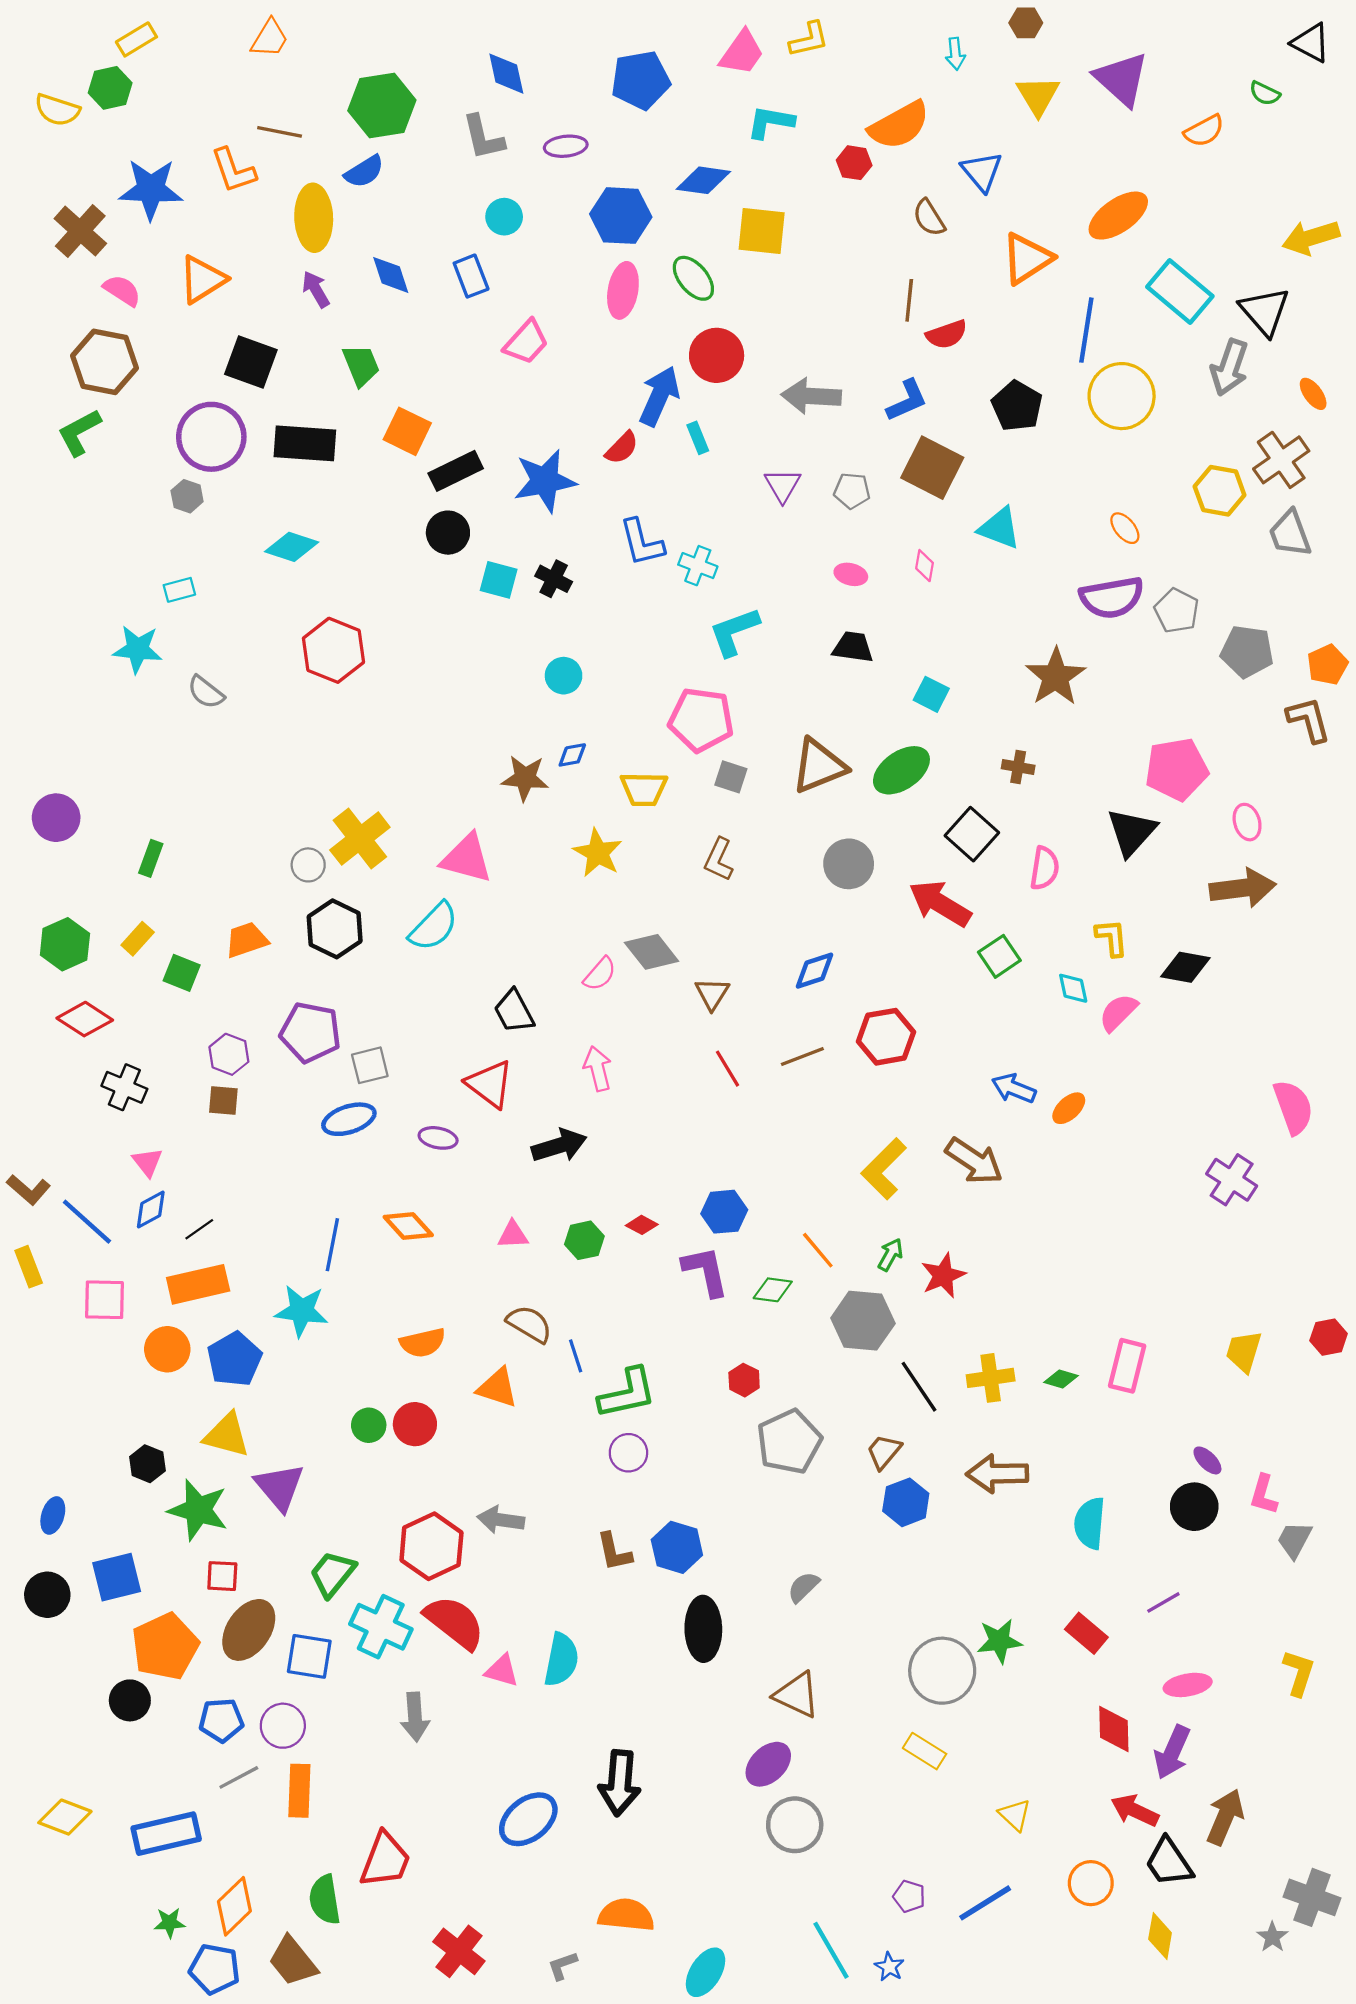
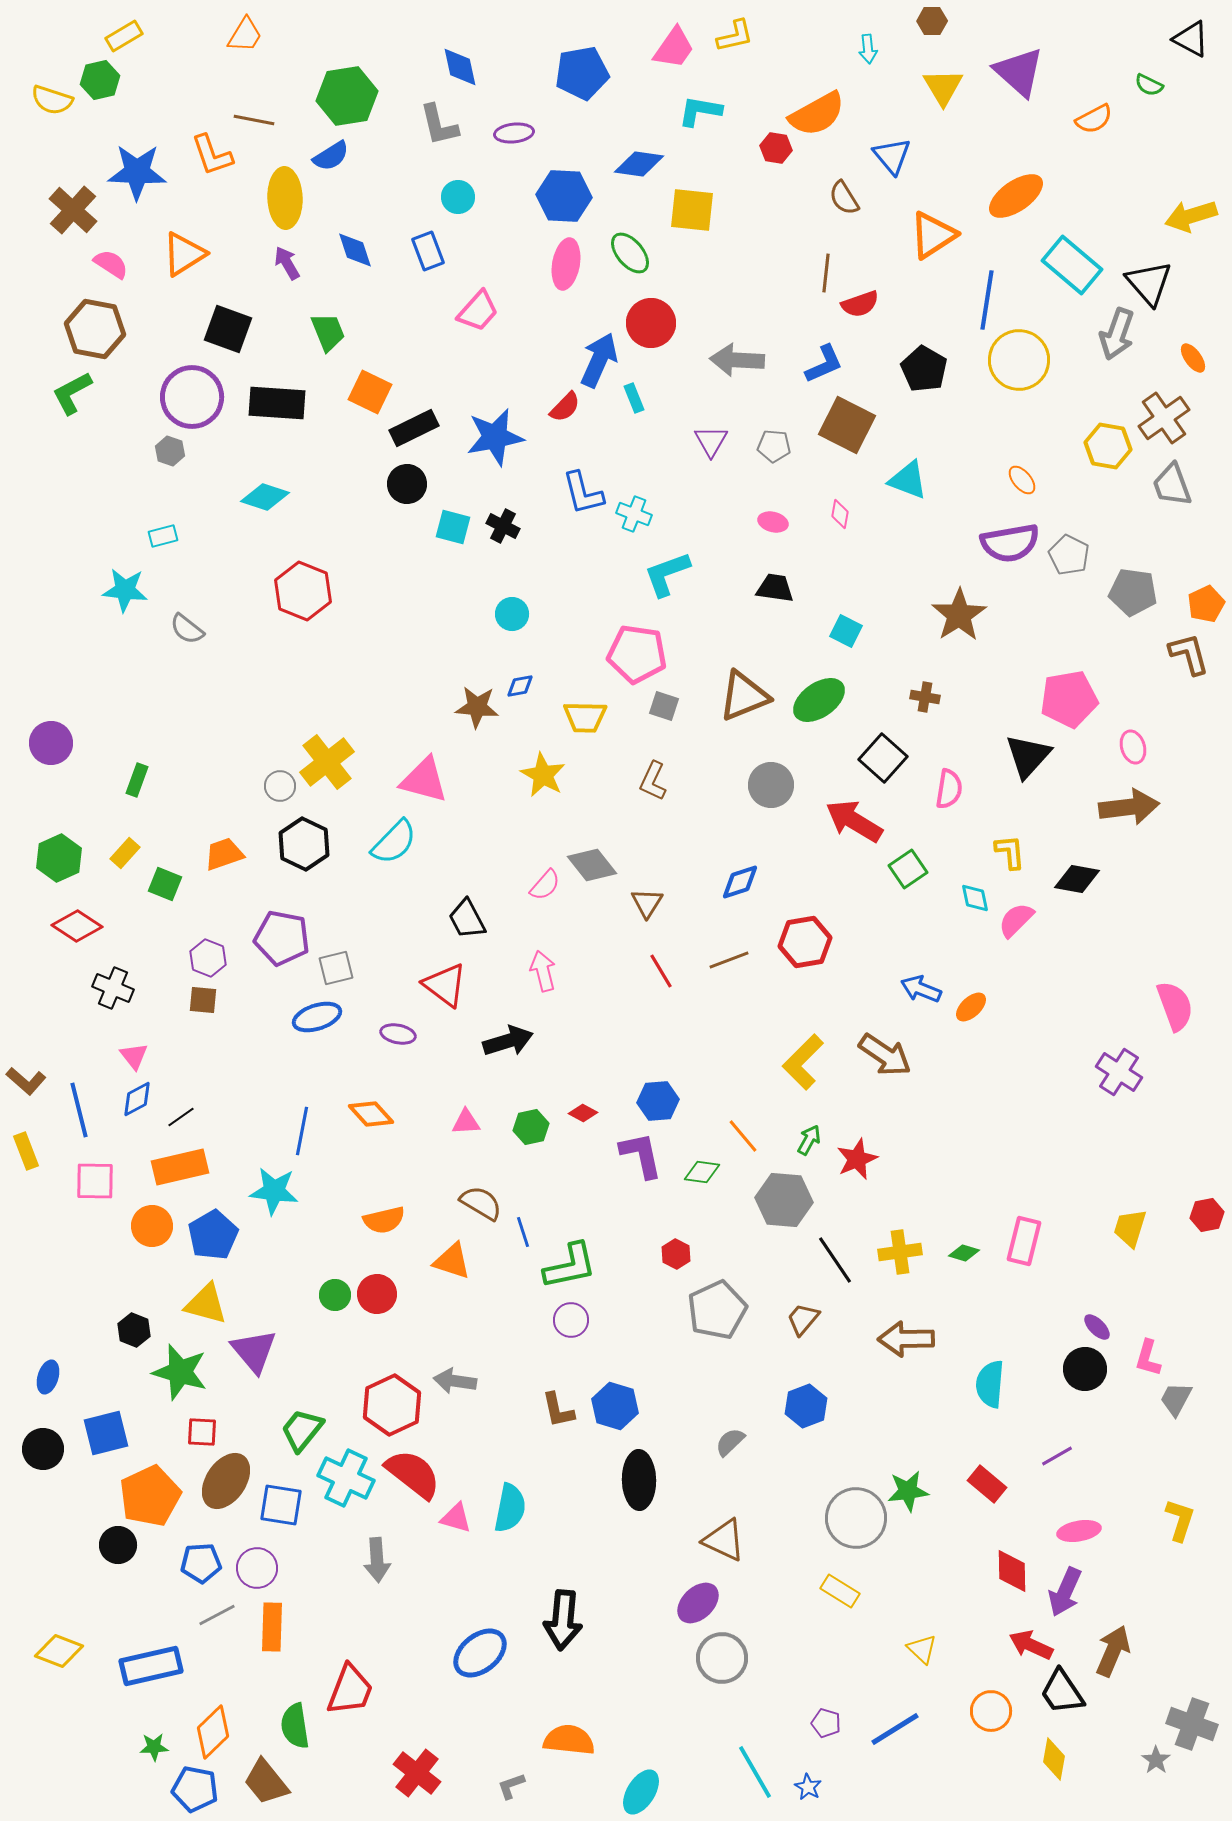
blue line: (87, 1222) -> (79, 1110), turned 34
blue hexagon: (906, 1502) -> (806, 1406), moved

